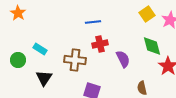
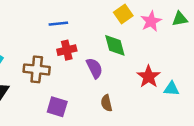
green diamond: (152, 46) -> (115, 45), moved
brown semicircle: (142, 88) -> (106, 103), moved

